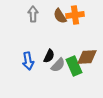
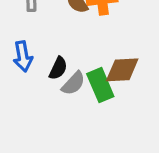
blue arrow: (28, 61) -> (23, 56), moved

